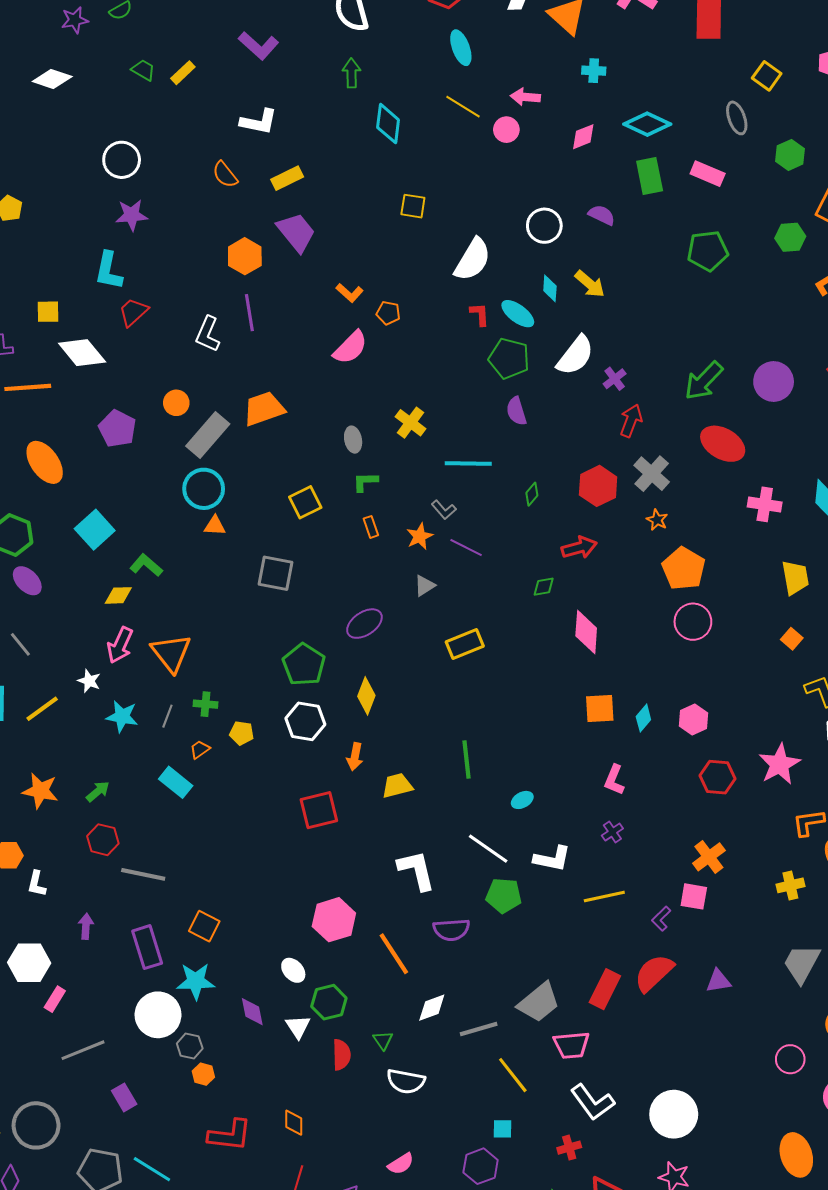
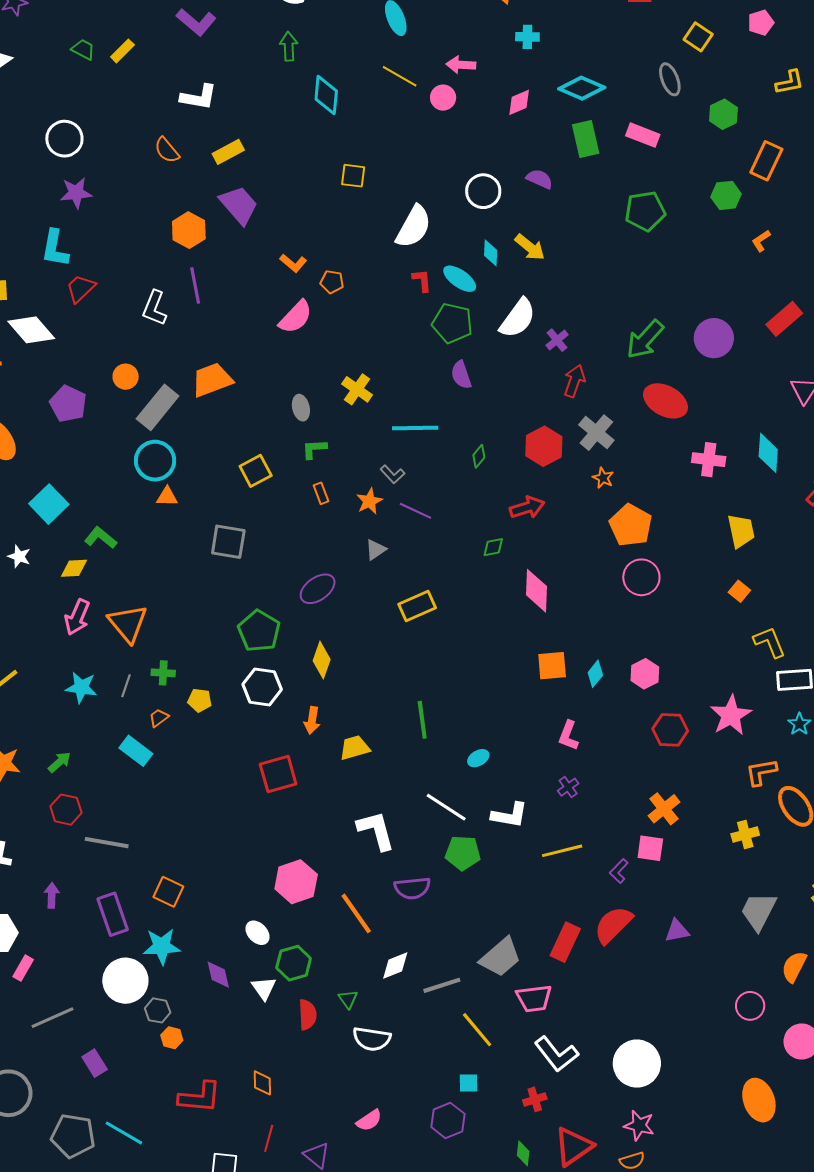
white star: (89, 681) -> (19, 556), moved

